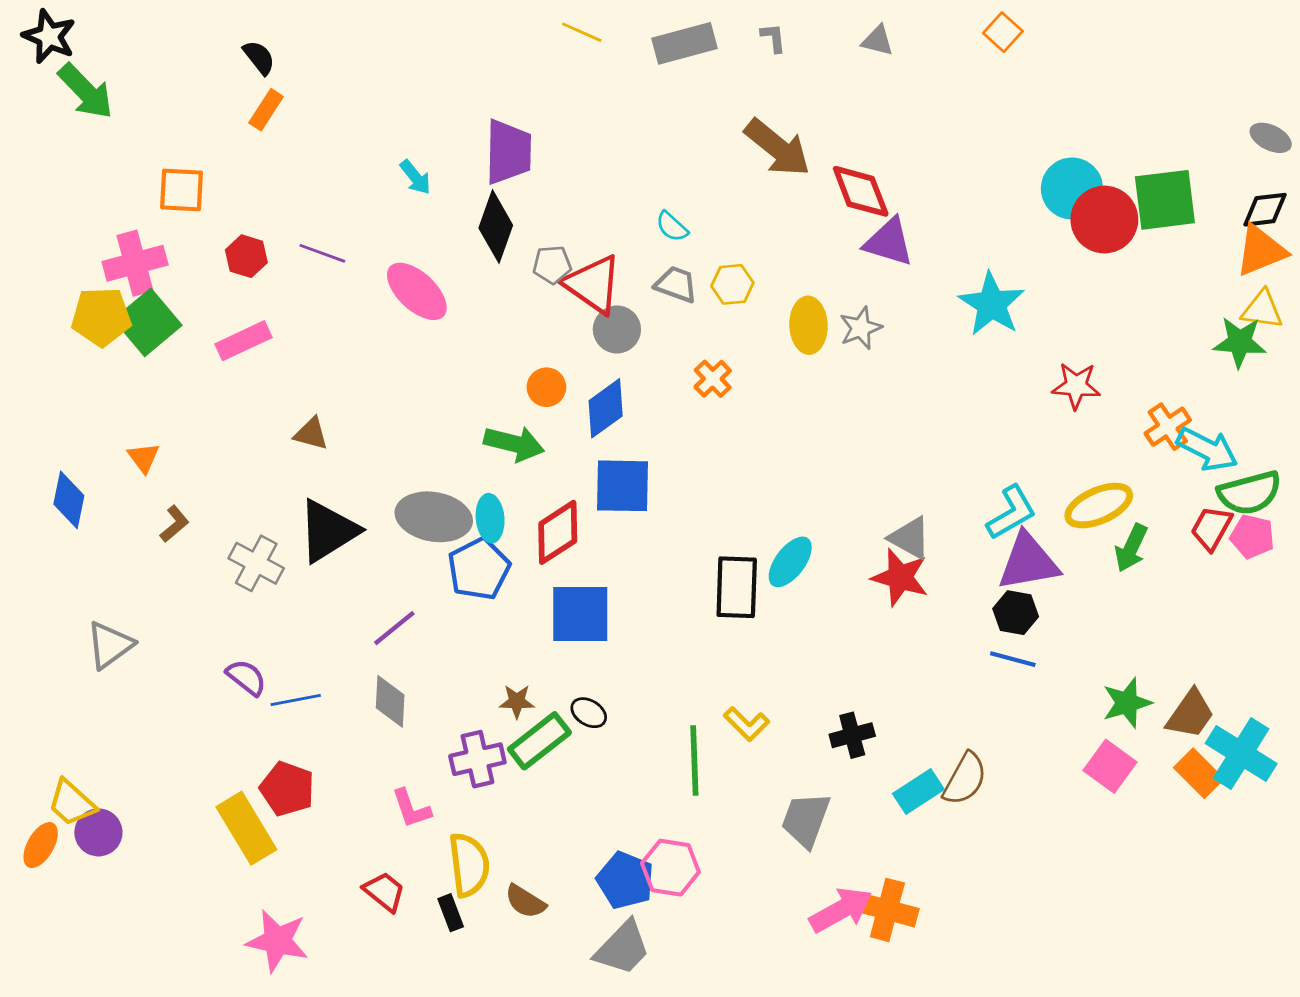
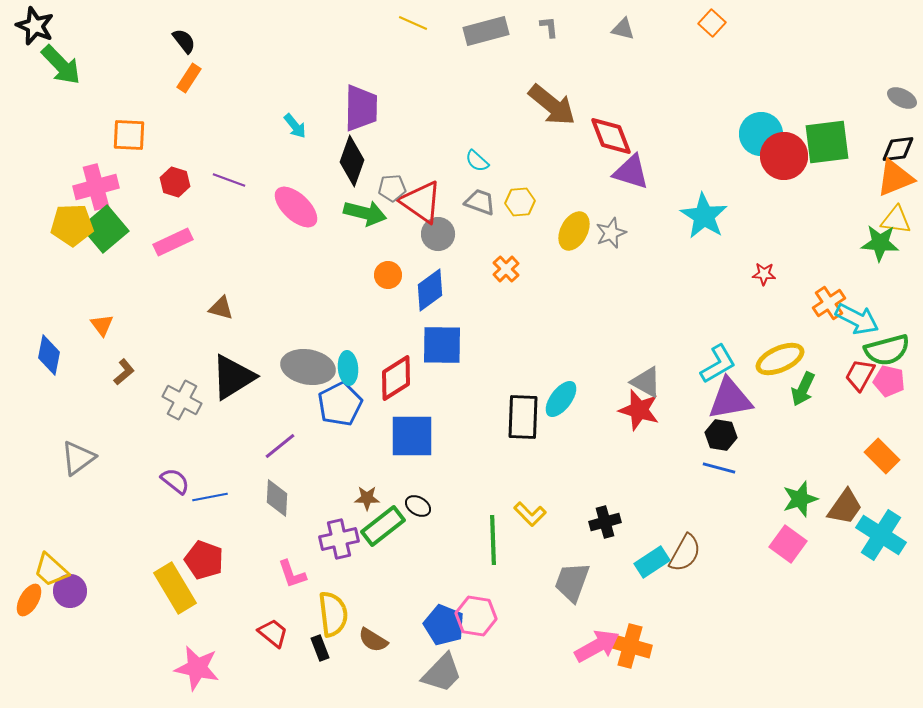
yellow ellipse: (809, 325) -> (574, 231), turned 30
red star: (1076, 386) -> (764, 274), size x0.7
green arrow: (514, 444) -> (365, 213), moved
orange rectangle: (1199, 773) -> (882, 456), moved

